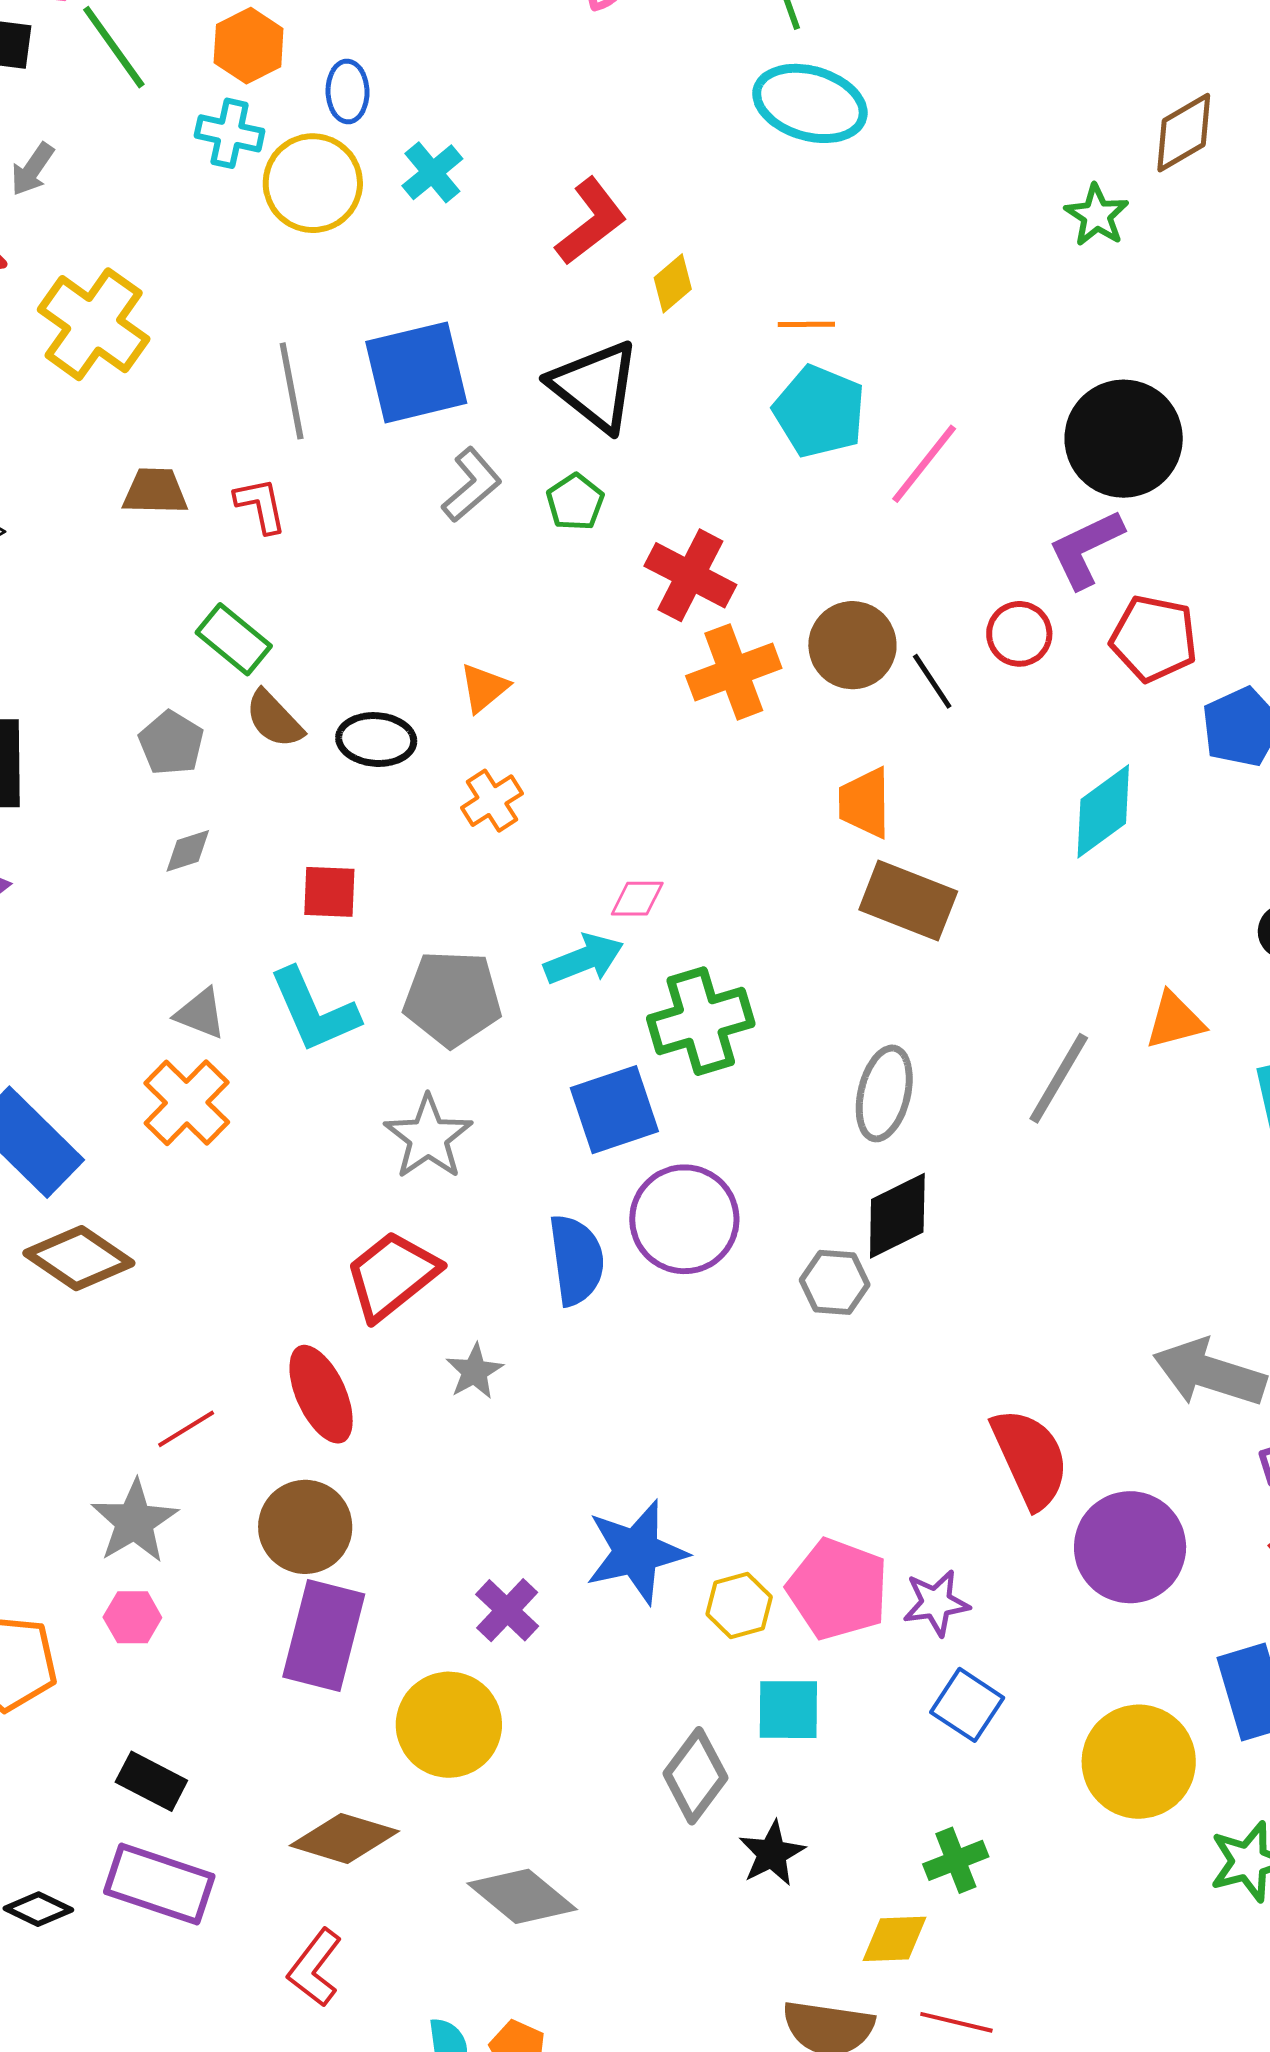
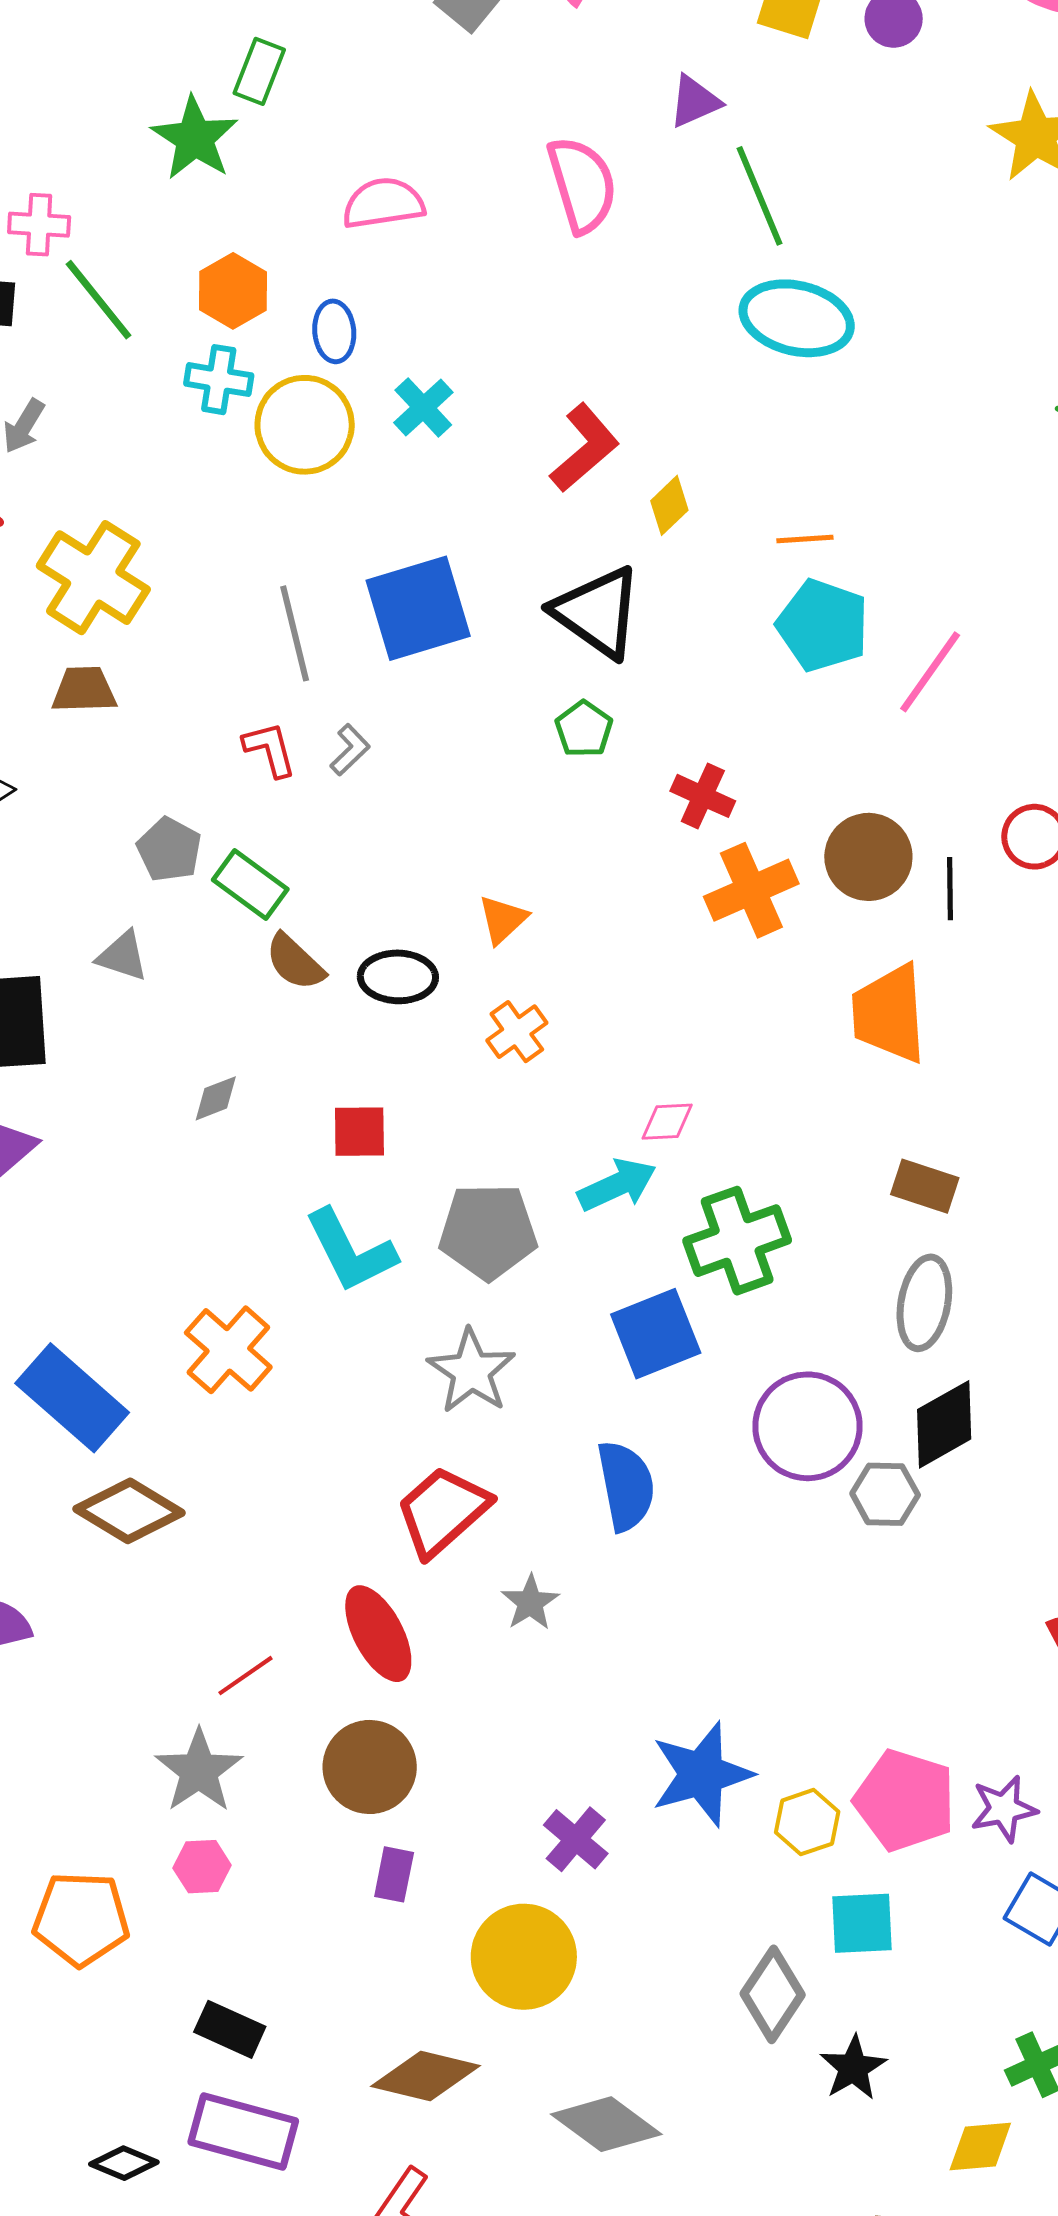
gray L-shape: (472, 485) -> (350, 750), moved, size x0.7
brown trapezoid: (155, 491) -> (84, 690), moved
red cross: (690, 575) -> (703, 796), size x0.7
black line: (932, 681) -> (950, 889), turned 36
gray pentagon: (171, 743) -> (169, 850), moved
orange trapezoid: (865, 803) -> (889, 1014), size x1.4
brown rectangle: (908, 900) -> (925, 1186), moved, size x0.7
gray triangle: (201, 1014) -> (122, 956), moved
purple circle: (684, 1219) -> (807, 1426), moved
purple rectangle: (324, 1635) -> (394, 1874), size x0.5

